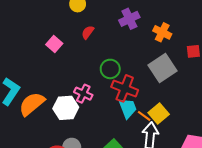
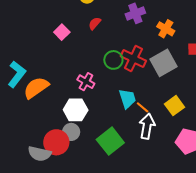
red cross: (125, 88) -> (133, 59), moved
white hexagon: (66, 108) -> (76, 110), moved
yellow square: (159, 113) -> (175, 106), moved

